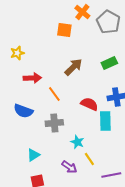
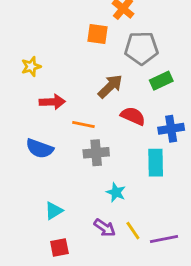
gray pentagon: (108, 22) -> (141, 48), moved, turned -30
orange line: (54, 94) -> (83, 125), turned -42
red semicircle: (89, 104) -> (133, 116), moved
gray cross: (54, 123) -> (96, 153), moved
yellow line: (89, 159) -> (133, 231), moved

